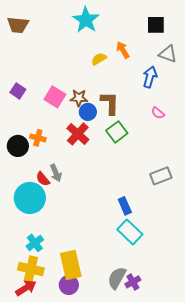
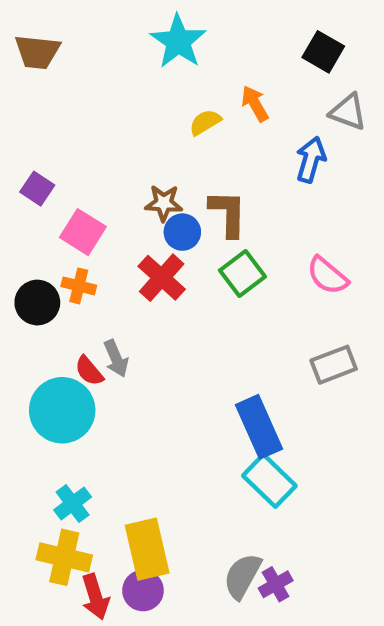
black square: (156, 25) -> (323, 52), turned 30
pink square: (55, 97) -> (83, 232), moved
pink semicircle: (158, 113) -> (327, 276), moved, size x1.5
blue rectangle: (125, 206) -> (259, 427), size x1.6
red arrow: (26, 288) -> (95, 597), moved, turned 105

